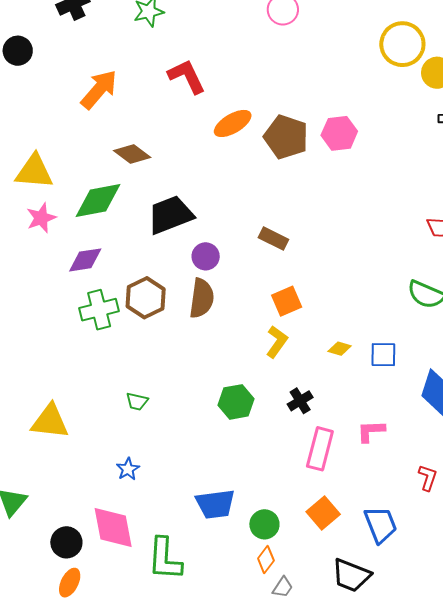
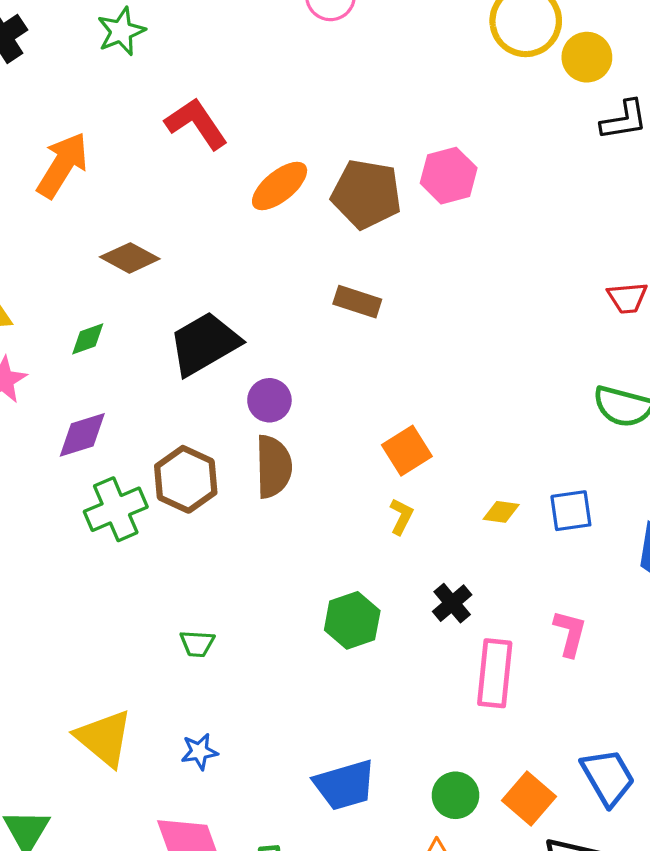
green diamond: (98, 200) -> (88, 339), size x0.5
brown rectangle: (273, 238) -> (357, 302), moved
yellow L-shape: (277, 342) -> (401, 516), size x0.7
yellow triangle: (50, 422) -> (104, 738), moved, turned 42
pink L-shape: (371, 431) -> (570, 633), turned 116
blue star: (128, 469) -> (199, 752), turned 30
orange square: (323, 513) -> (529, 798), moved
green circle: (264, 524) -> (456, 795), moved

